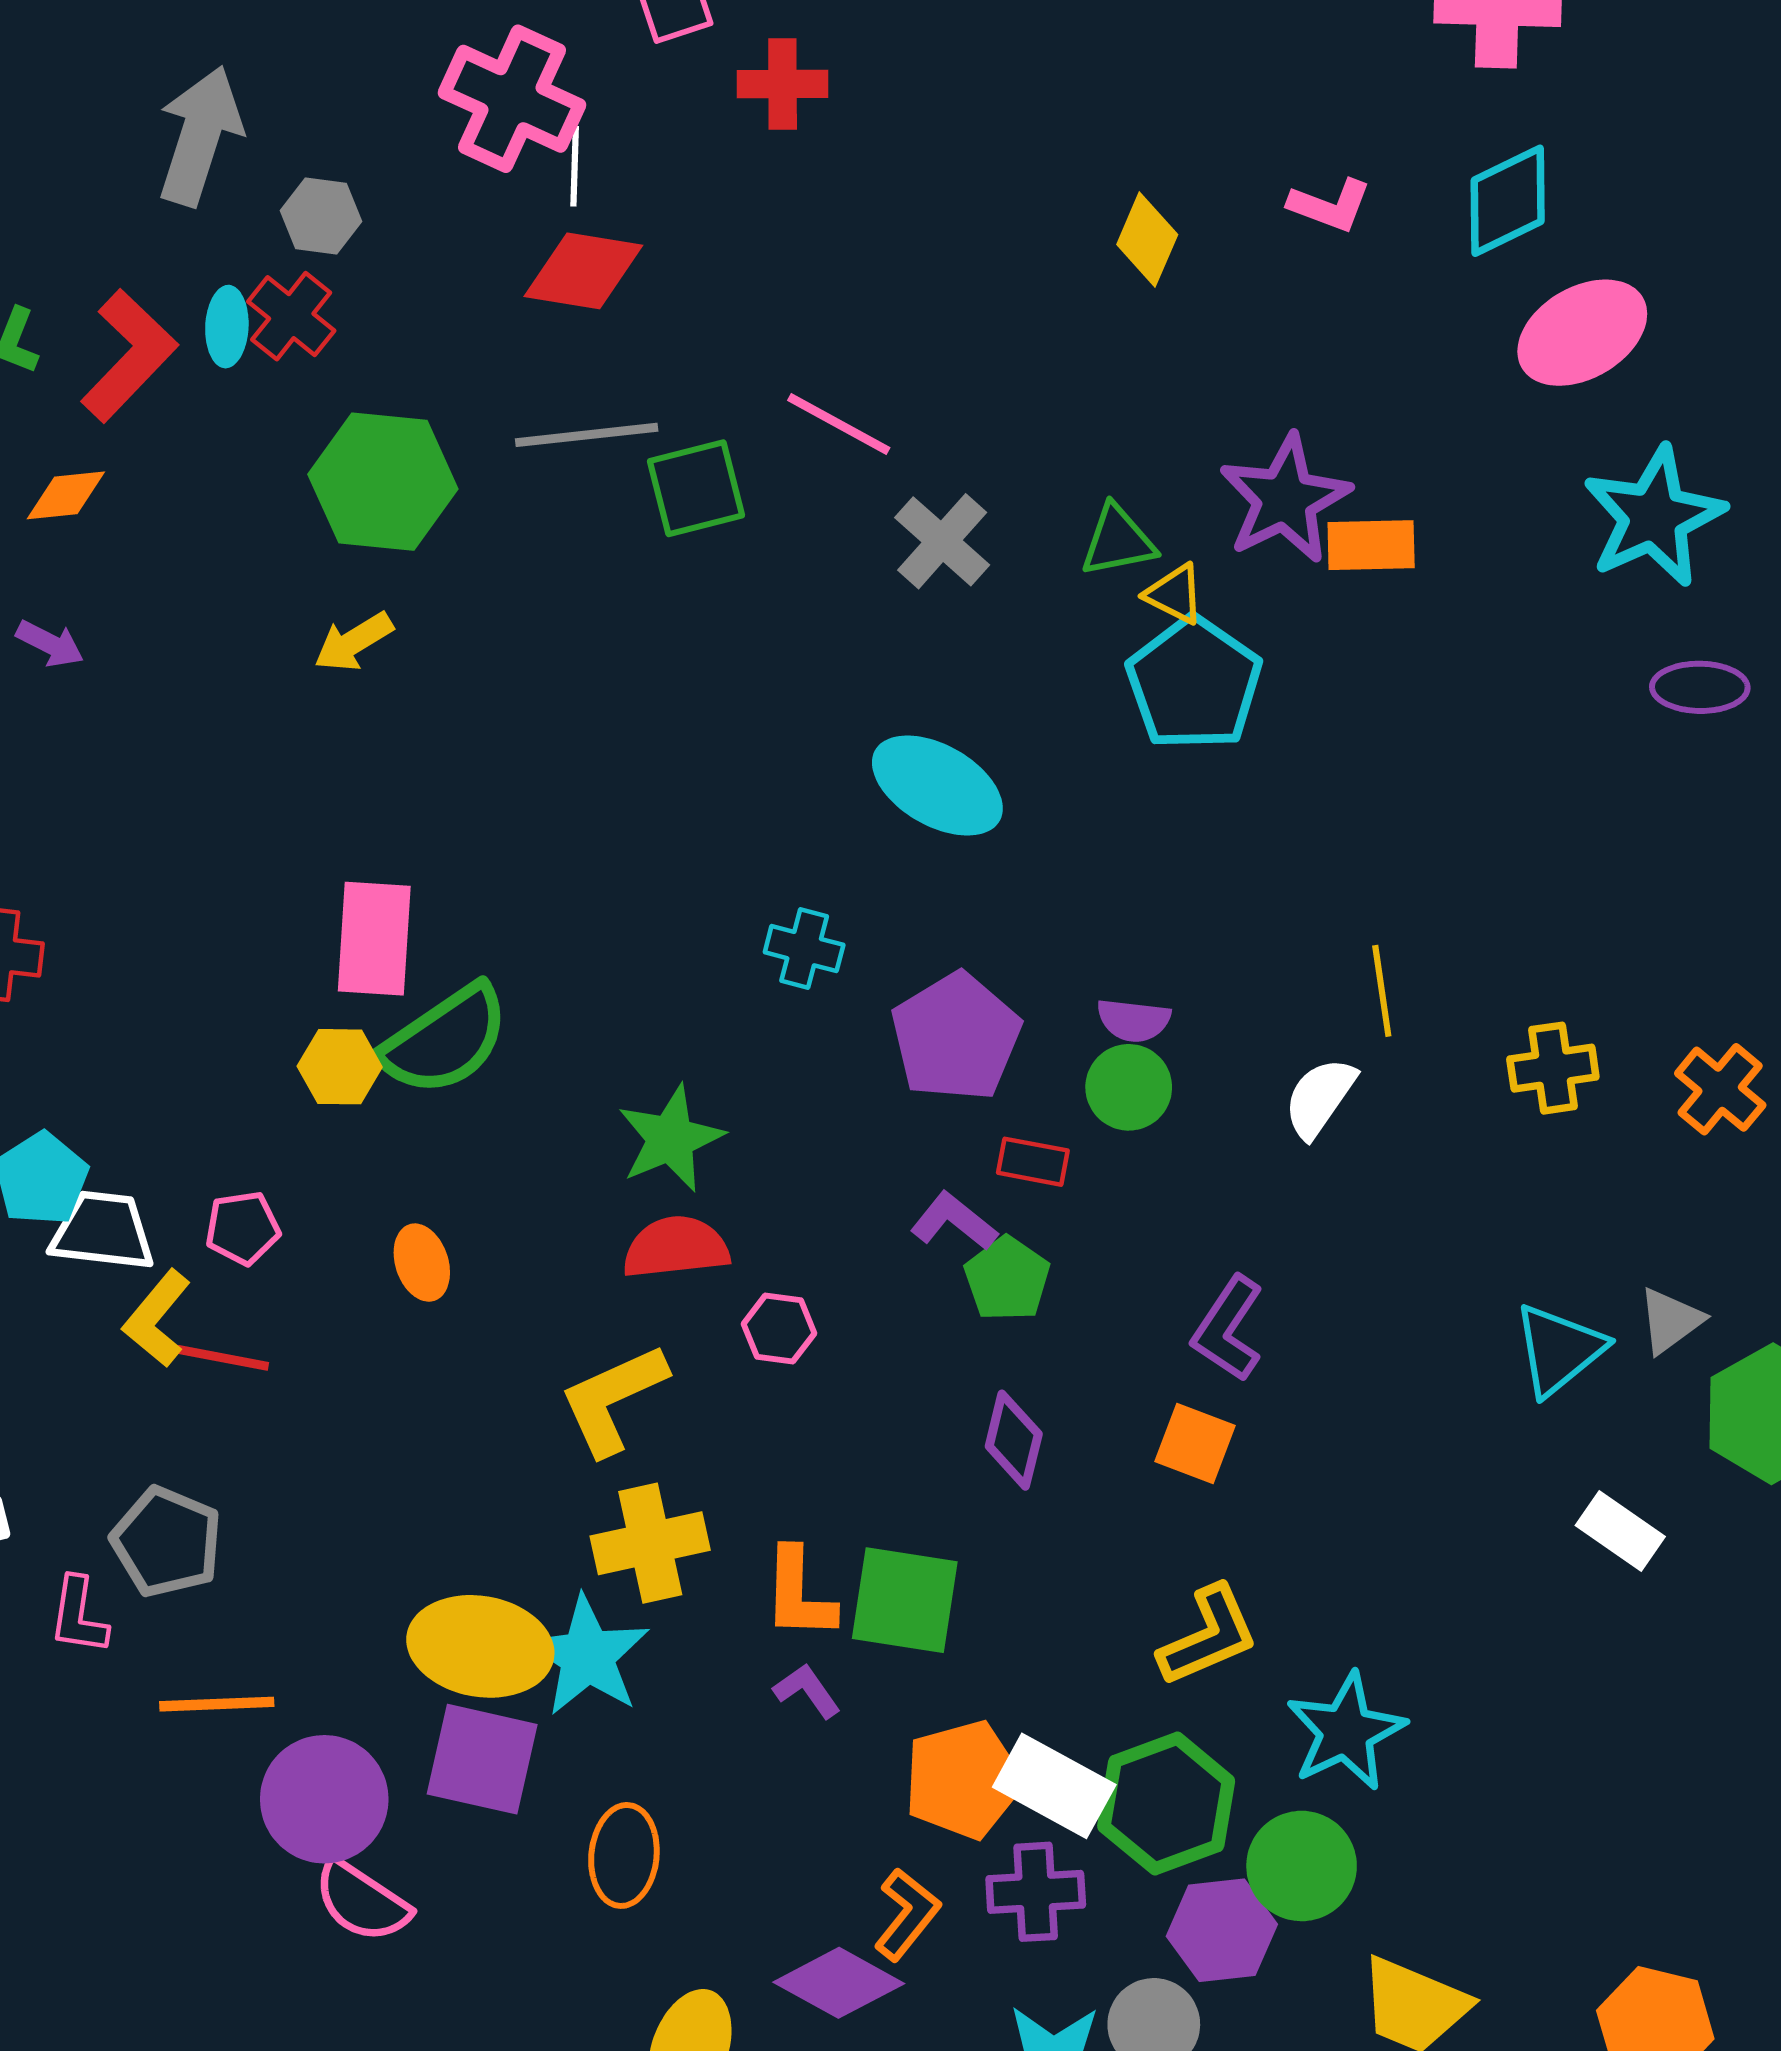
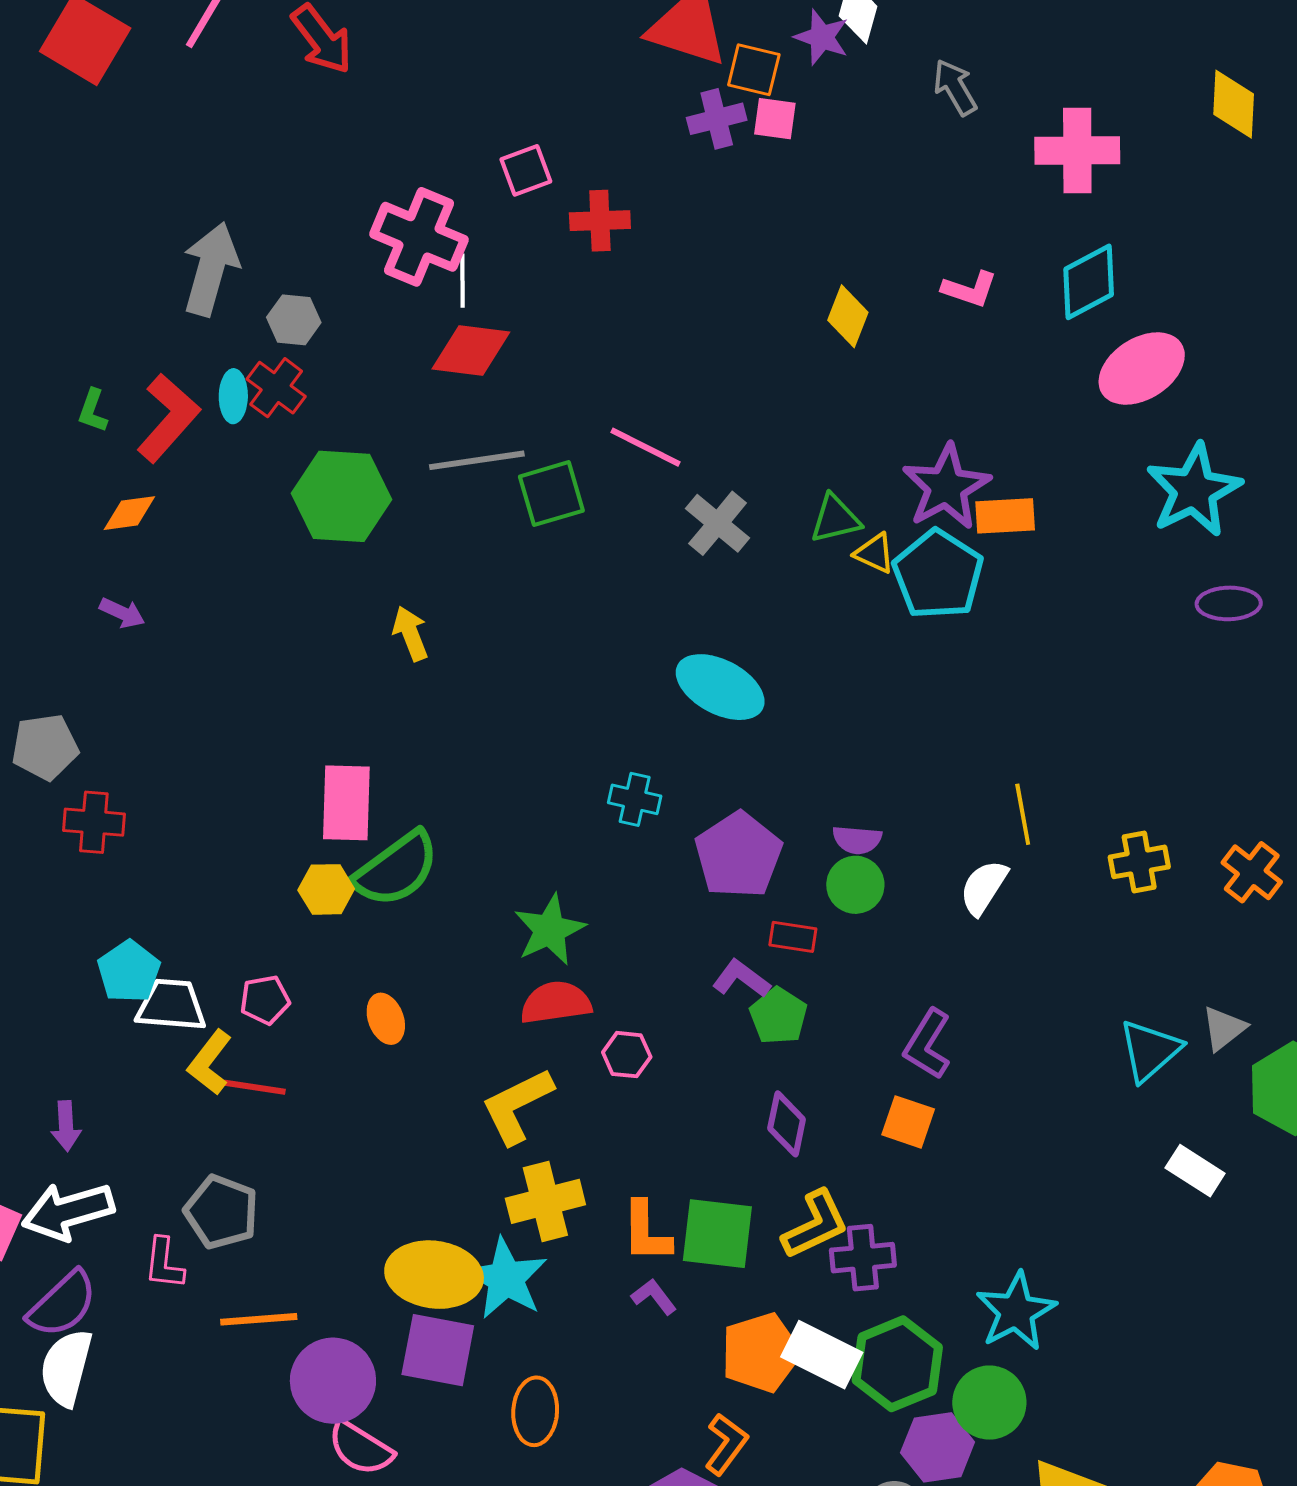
yellow arrow: (354, 642) -> (410, 633), moved, turned 102
cyan pentagon: (1194, 684) -> (938, 575), moved
yellow L-shape: (1208, 1636) -> (815, 1225), moved
purple cross: (1036, 1892) -> (863, 1258), moved

